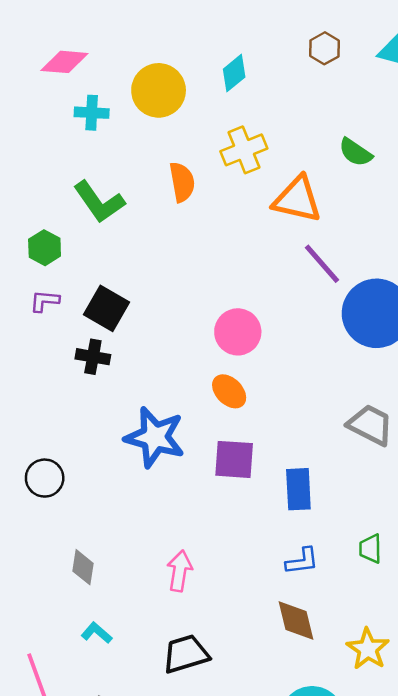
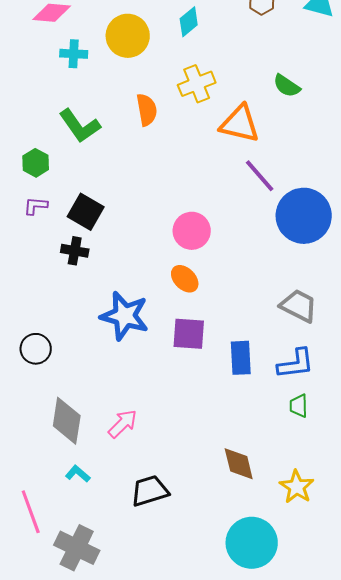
blue L-shape: (302, 561) -> (296, 364), moved, size x1.4
gray diamond: (83, 567) -> (67, 421), size x1.6
pink arrow: (180, 571) -> (123, 424), moved, turned 36

